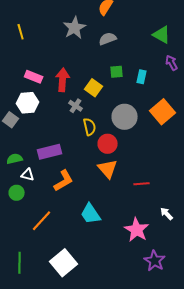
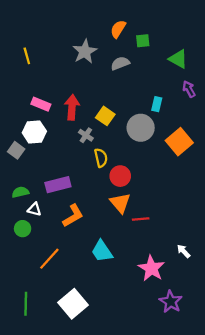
green square: (117, 72) -> (143, 41), moved
gray circle: (125, 117) -> (141, 128), moved
red line: (142, 184) -> (141, 219), moved

